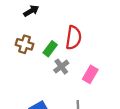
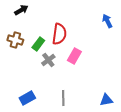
pink rectangle: (90, 74) -> (74, 56), moved

